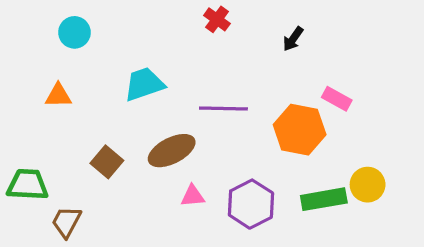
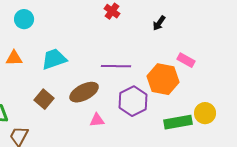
cyan trapezoid: (144, 84) -> (54, 59), moved
purple hexagon: (251, 204) -> (133, 101), moved

